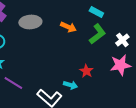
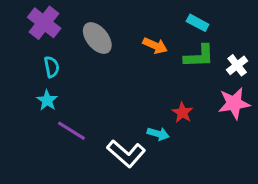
gray ellipse: (30, 22) -> (97, 38), turned 55
green L-shape: (97, 34) -> (199, 56), turned 35

